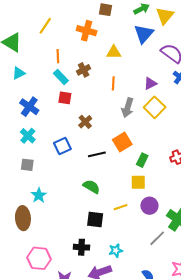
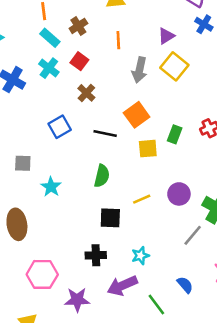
red square: (65, 98) -> (79, 61), moved, turned 32
cyan cross: (28, 136) -> (49, 68), moved
black line: (97, 154) -> (105, 134), turned 30
green rectangle: (142, 160) -> (175, 134), moved
gray square: (27, 165) -> (23, 163), moved
yellow square: (138, 182) -> (148, 149), moved
green semicircle: (91, 187) -> (102, 176), turned 78
cyan star: (39, 195) -> (51, 187), moved

